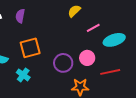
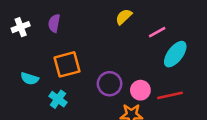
pink line: (93, 28) -> (157, 32), moved
cyan ellipse: (114, 40) -> (175, 54), turned -35
pink circle: (87, 58) -> (140, 90), moved

